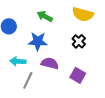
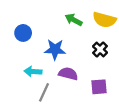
green arrow: (45, 16) -> (74, 20), moved
purple square: (78, 75) -> (99, 87), turned -35

